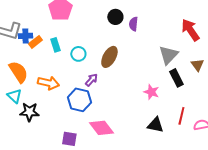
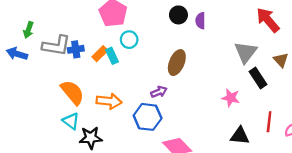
orange rectangle: (35, 42) -> (100, 54), moved
cyan circle: (78, 54) -> (129, 40), moved
purple arrow: (91, 80) -> (159, 92), turned 32

